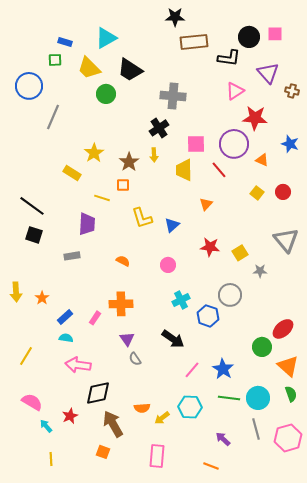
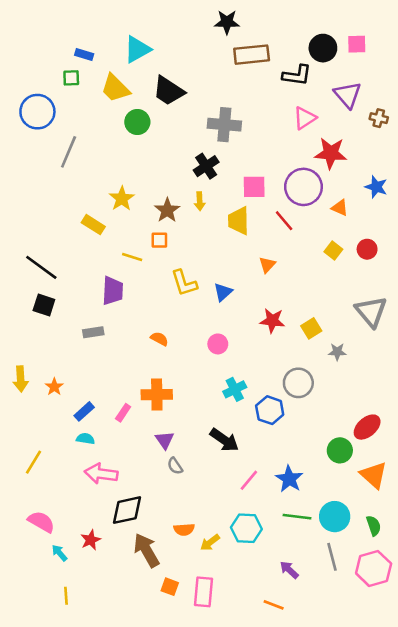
green semicircle: (291, 394) -> (374, 526), moved
orange square: (103, 452) -> (170, 587), moved

